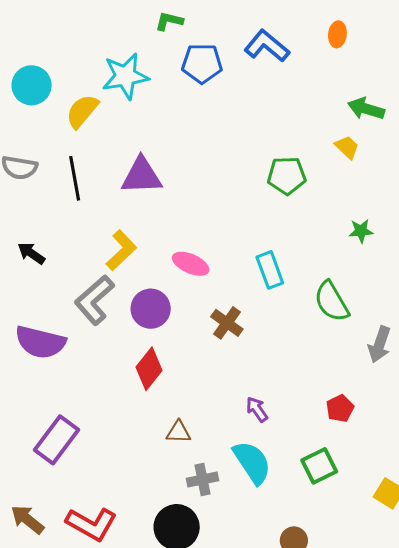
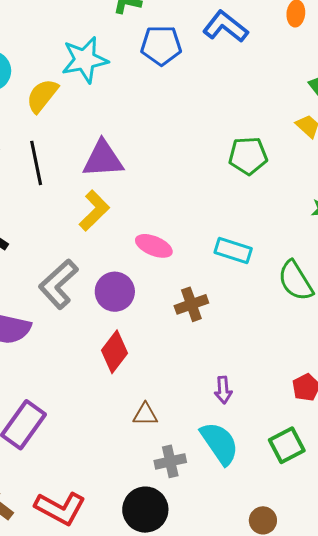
yellow L-shape: (121, 250) -> (94, 210), moved
cyan rectangle: (270, 270) -> (233, 250), turned -51
brown cross: (227, 323) -> (191, 304), turned 36
purple arrow: (257, 409) -> (223, 390), turned -148

